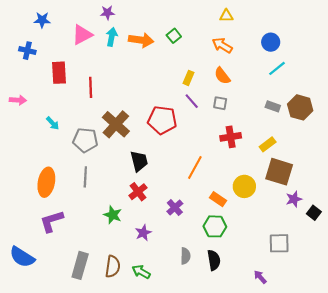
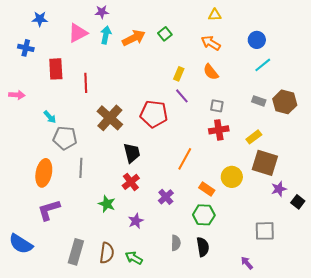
orange arrow: (141, 40) -> (134, 38), turned -35
gray square: (220, 103) -> (217, 106), moved
gray pentagon: (85, 140) -> (65, 138), moved

